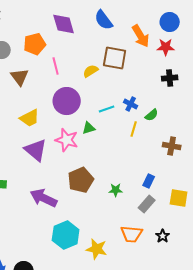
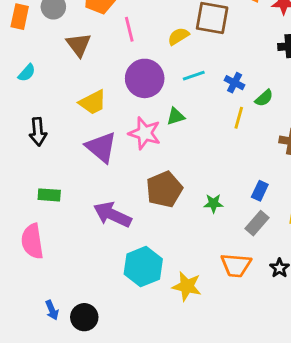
cyan line: (107, 109) -> (194, 76), moved

